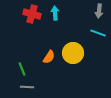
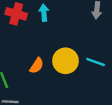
cyan line: (98, 33) -> (96, 62), moved

